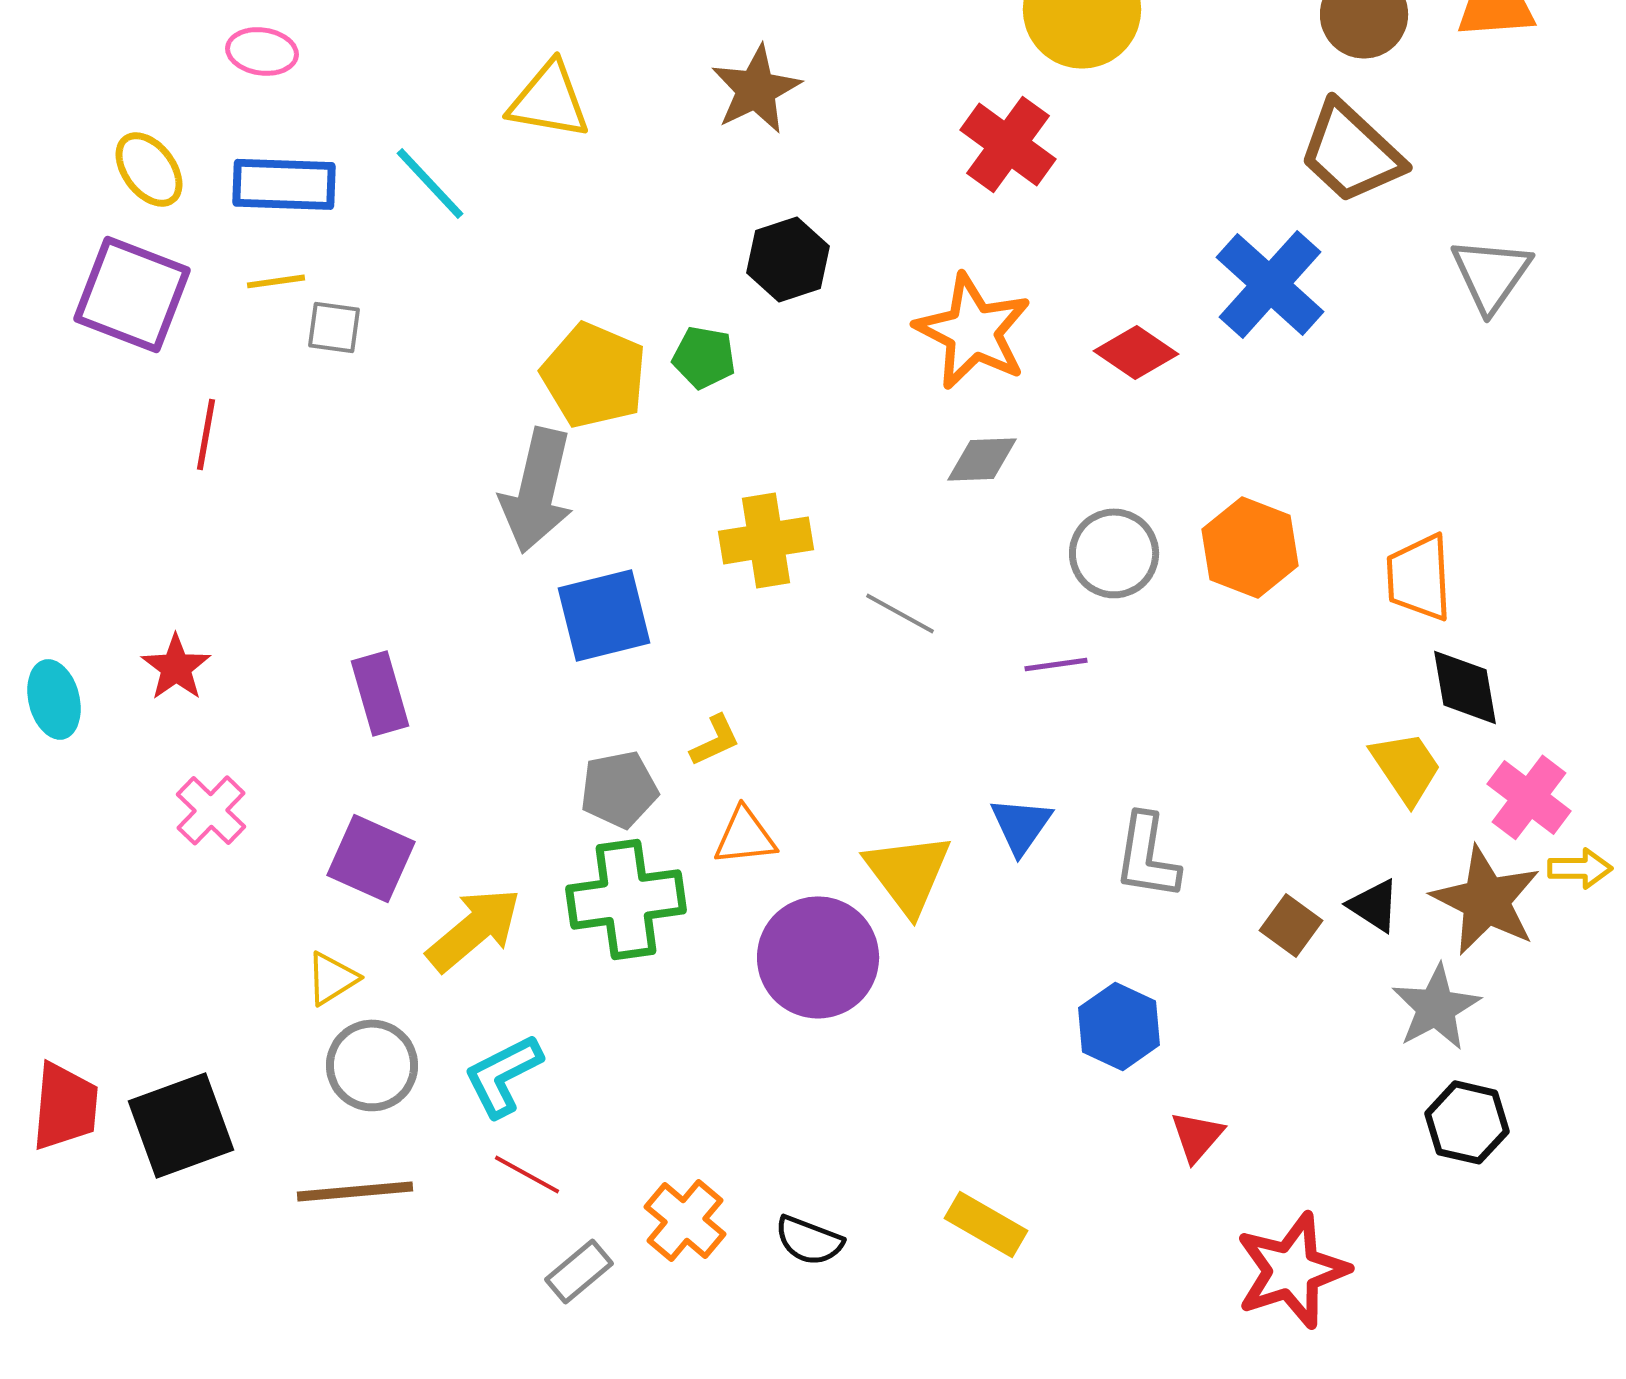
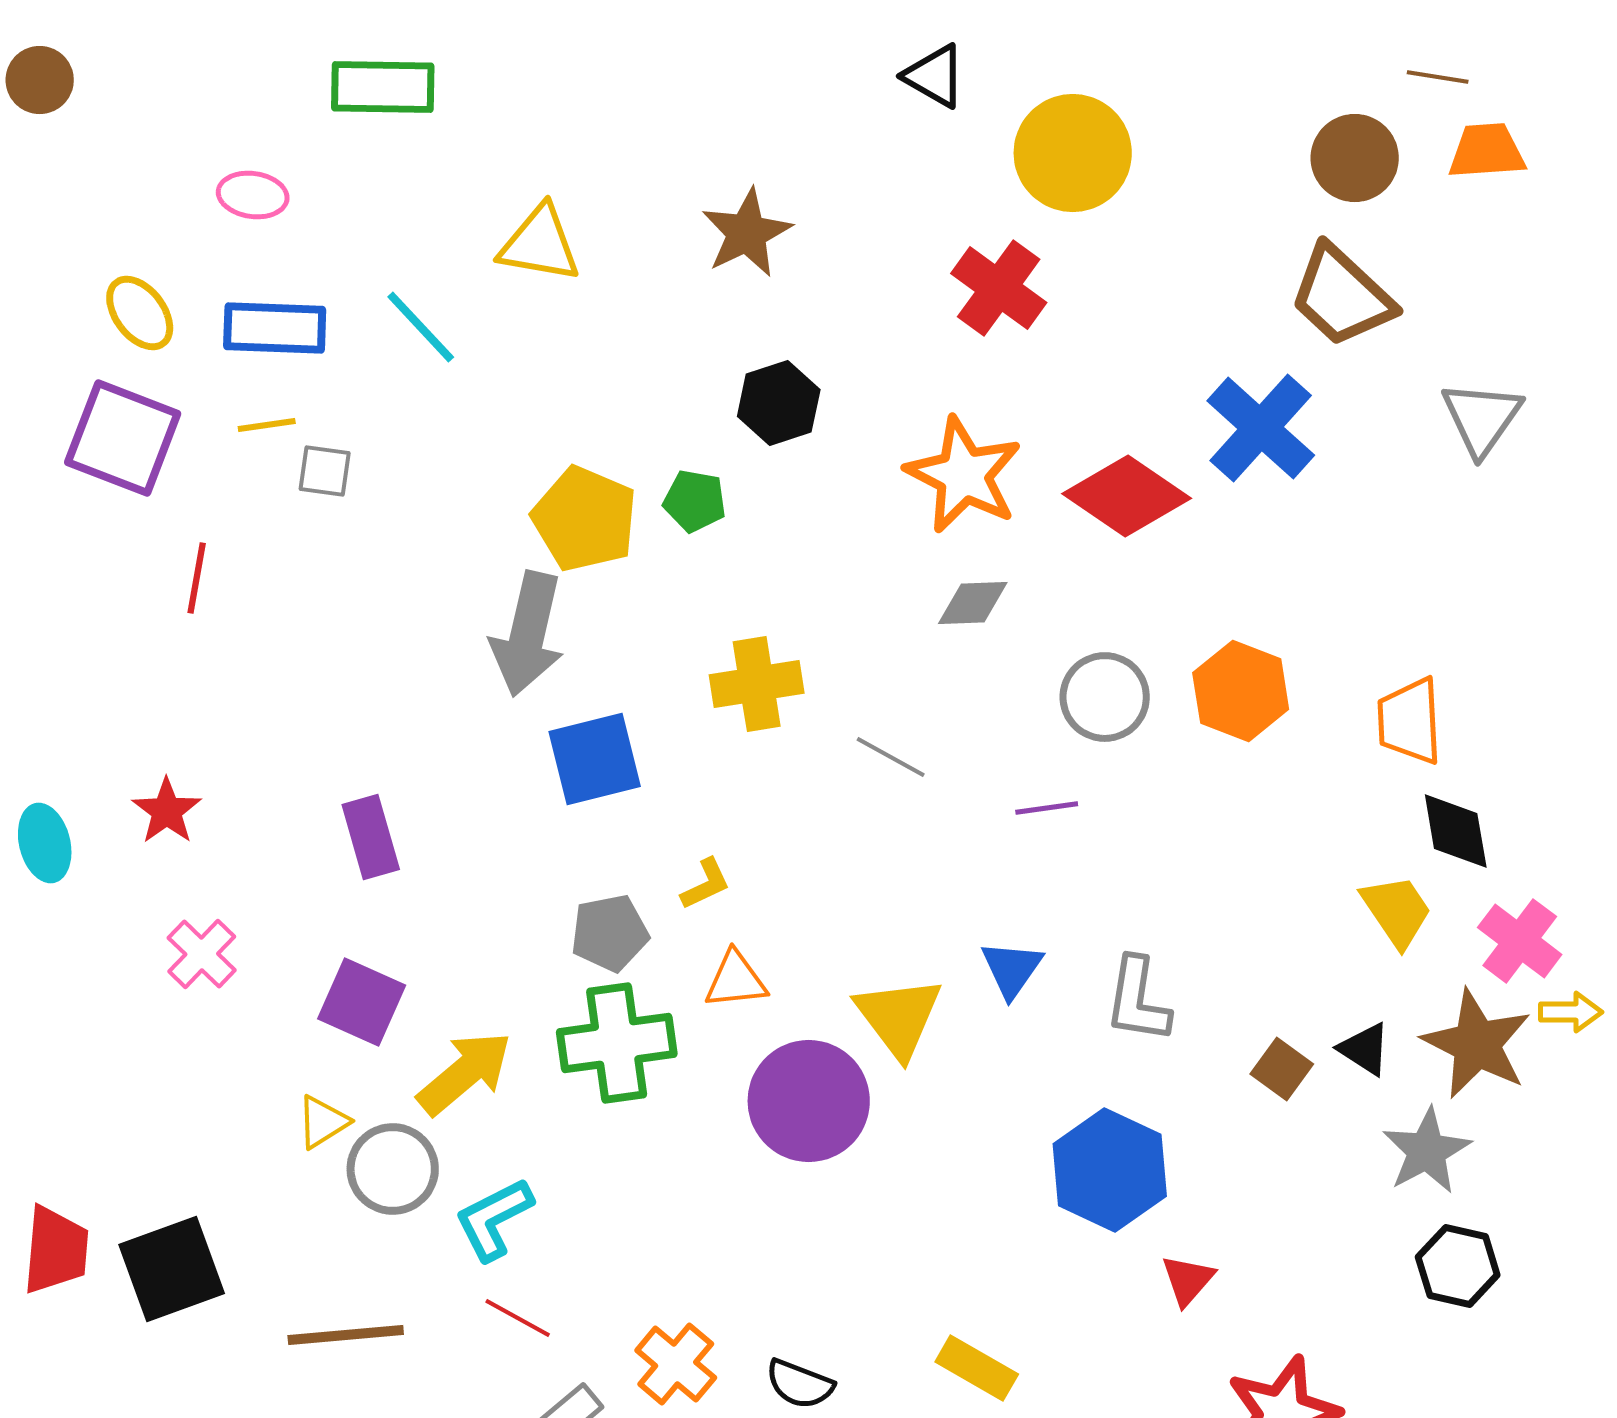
red diamond: (1136, 352) -> (1127, 496), size x1.5
blue hexagon: (1119, 1026) -> (1110, 1170), size x1.4
gray circle: (372, 1065) -> (393, 1169), moved

